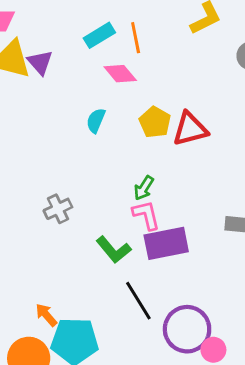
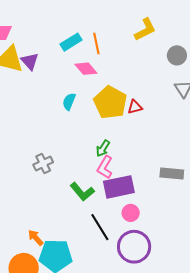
yellow pentagon: (155, 122) -> (110, 102), size x1.5
red triangle: (190, 129) -> (135, 107), size x0.6
pink L-shape: (146, 215) -> (105, 167), turned -135
pink circle: (213, 350) -> (131, 213), moved

